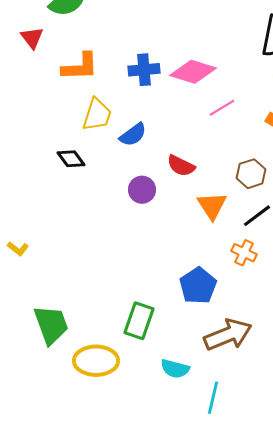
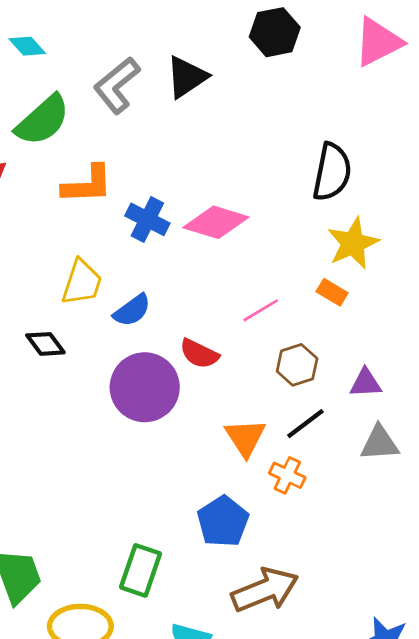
orange L-shape: (80, 67) -> (87, 185), moved
blue cross: (144, 70) -> (147, 219), turned 32
pink line: (222, 108) -> (261, 310), moved
purple circle: (142, 190) -> (145, 387), size x1.8
orange triangle: (212, 206) -> (245, 438), moved

